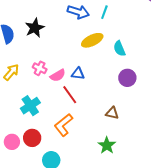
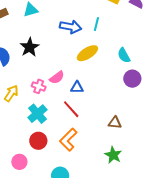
cyan semicircle: (119, 49) -> (124, 55), moved
pink semicircle: (58, 75) -> (57, 77), moved
purple circle: (127, 78) -> (132, 79), moved
cyan cross: (30, 106) -> (37, 114), moved
red circle: (32, 138) -> (38, 141), moved

